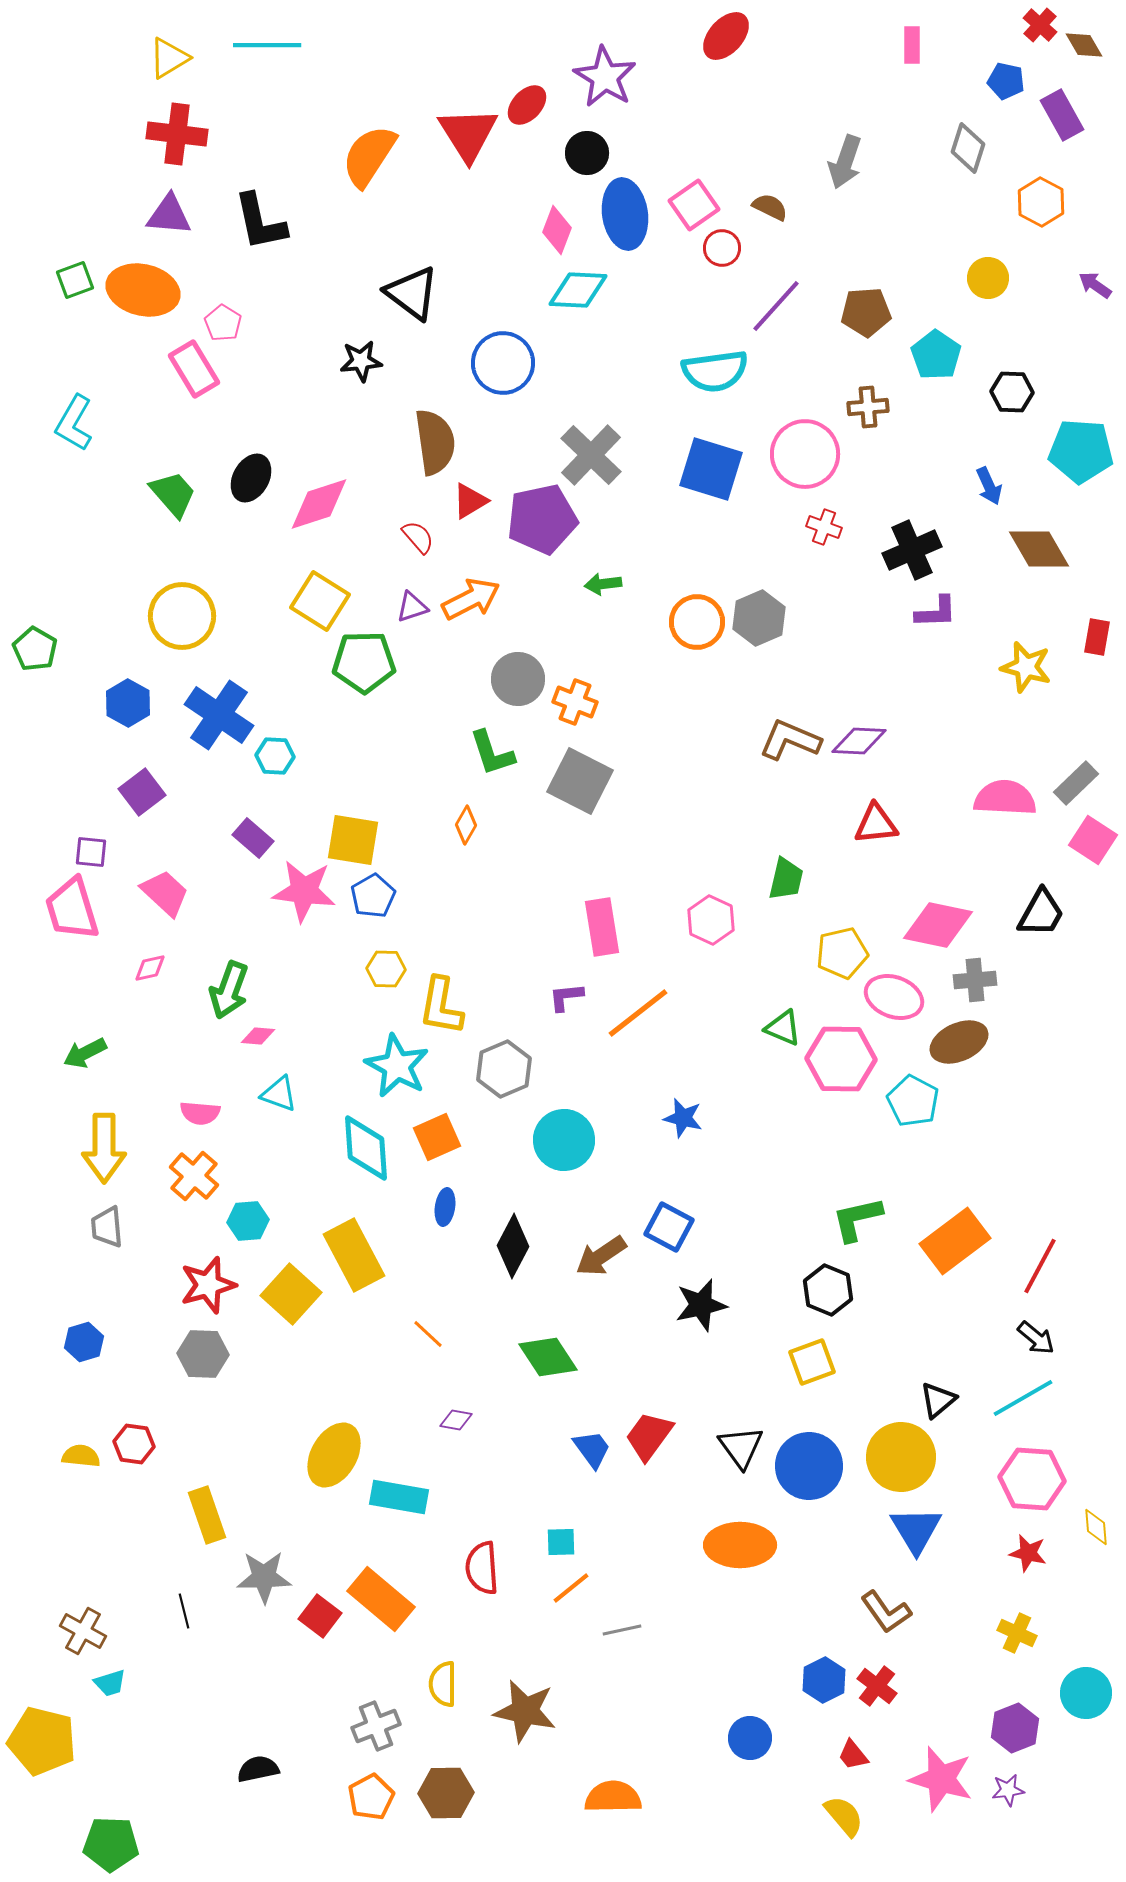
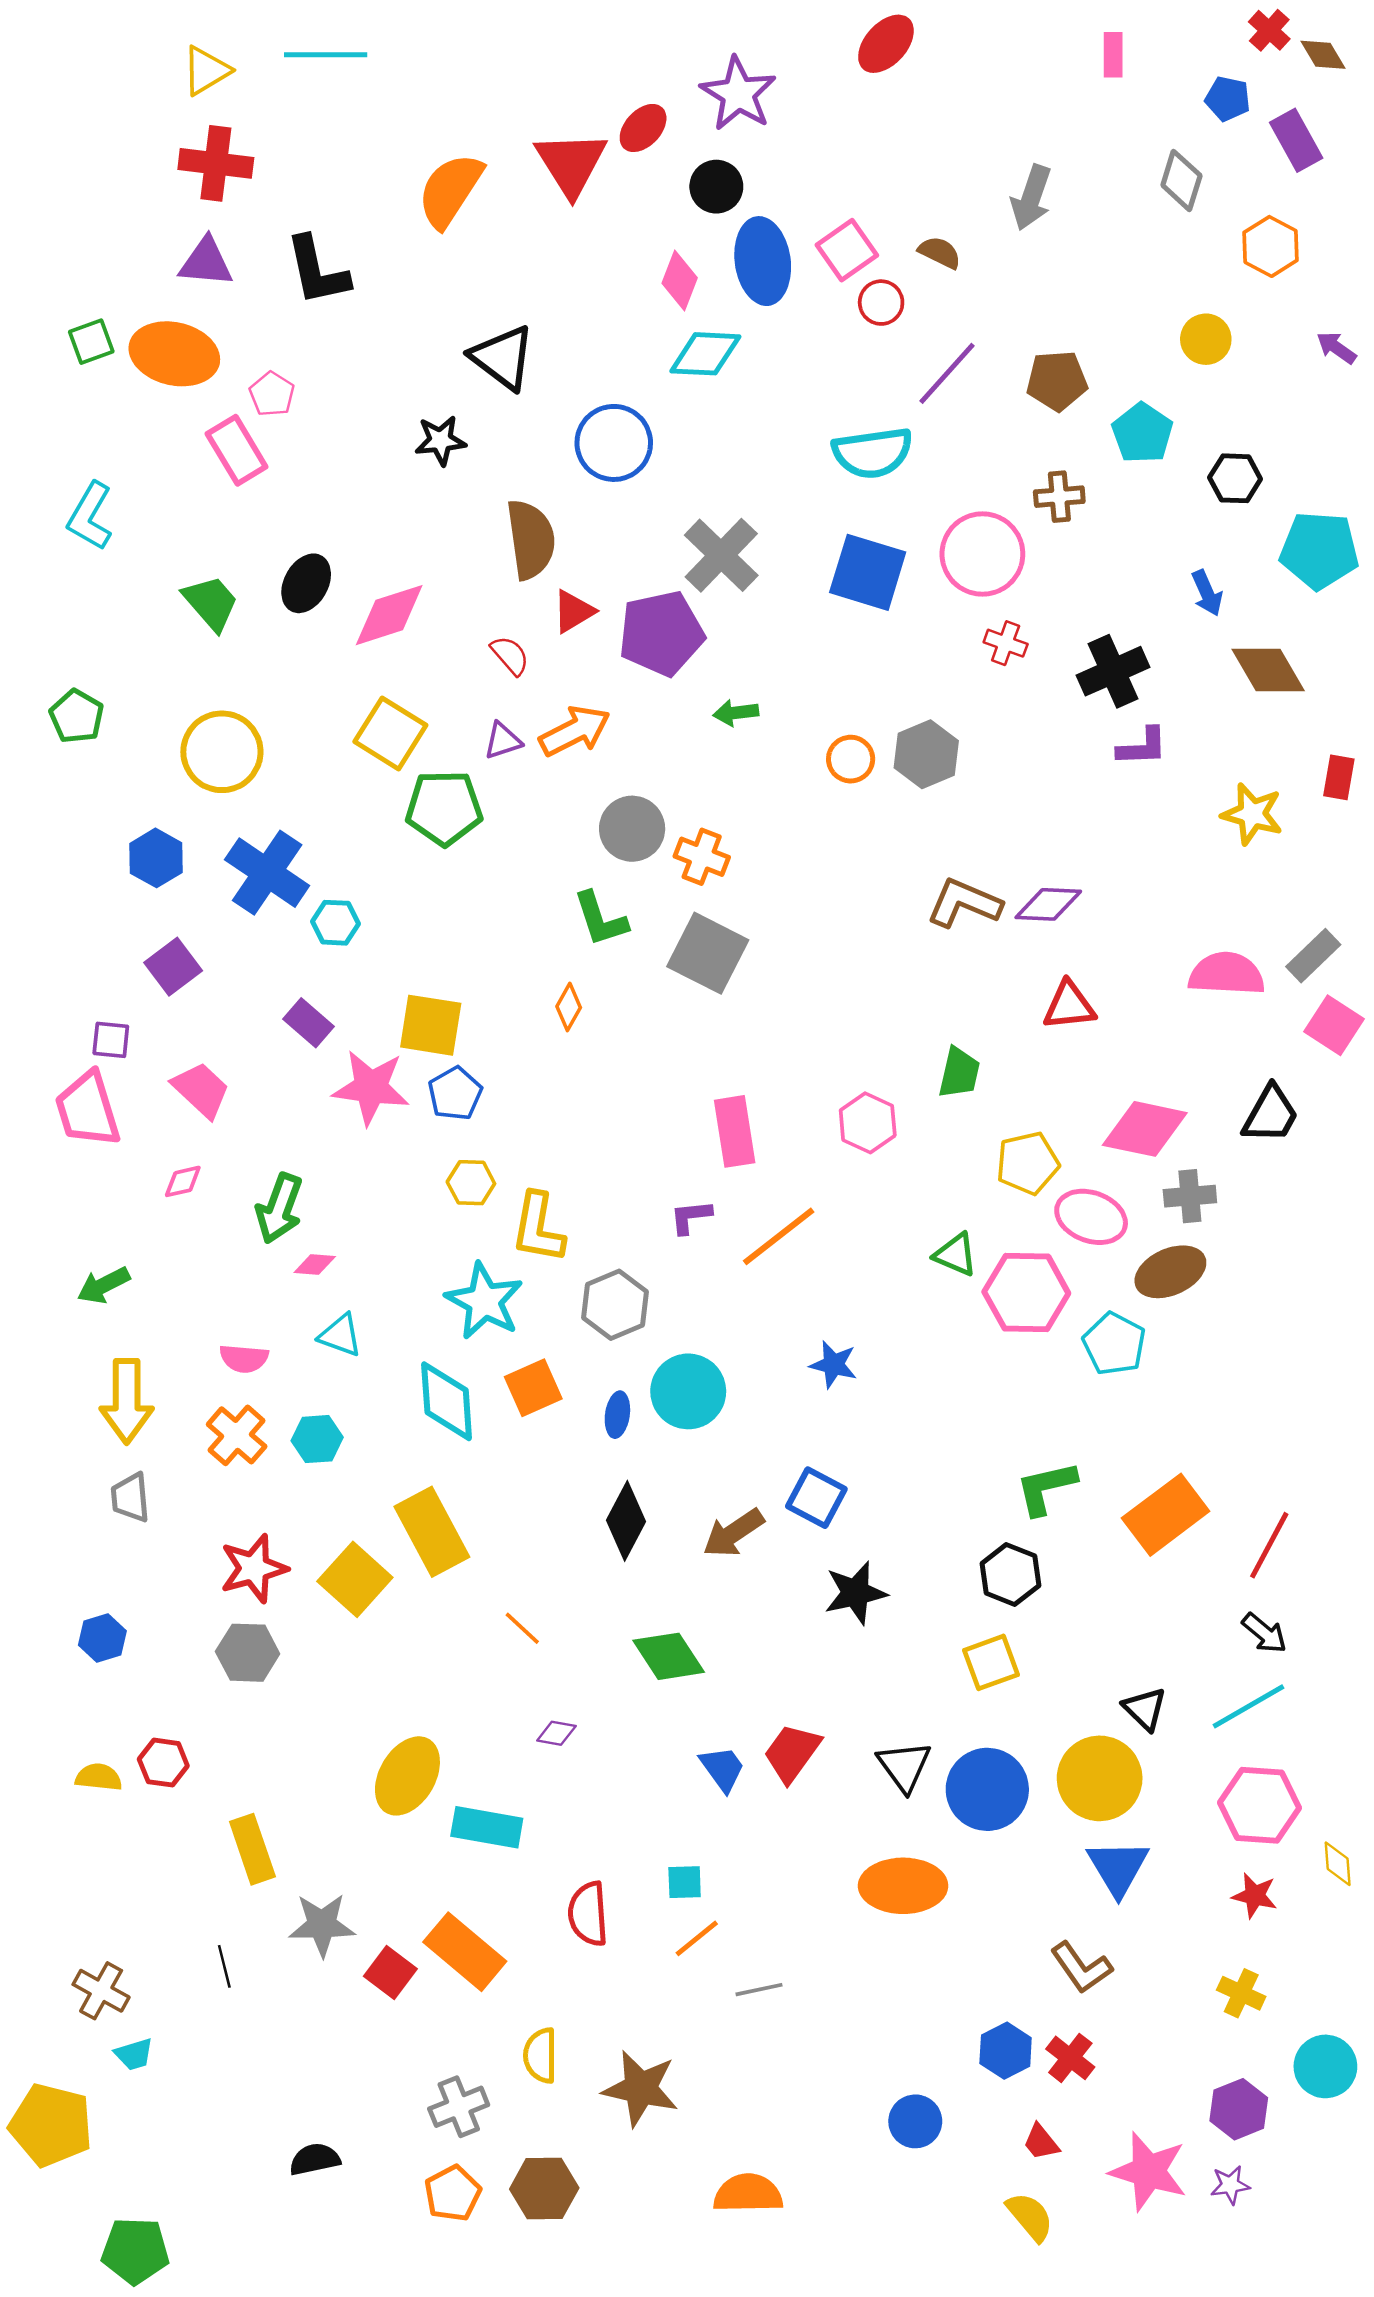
orange circle: (697, 622) -> (851, 759), size x0.7
green pentagon: (35, 649) -> (77, 716), moved
blue ellipse: (445, 1207) -> (617, 1415), moved
cyan hexagon: (248, 1221) -> (317, 1439), moved
black triangle: (938, 1400) -> (1145, 1709), turned -36

